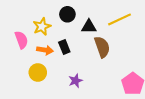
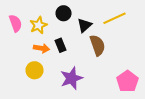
black triangle: (89, 27) -> (84, 25), turned -42
pink semicircle: (21, 40) -> (16, 23), moved
purple star: (76, 81) -> (72, 78), size x1.6

